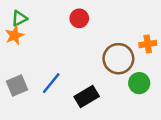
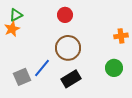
brown circle: (118, 59) -> (68, 48), moved
gray square: (17, 86) -> (22, 77), moved

